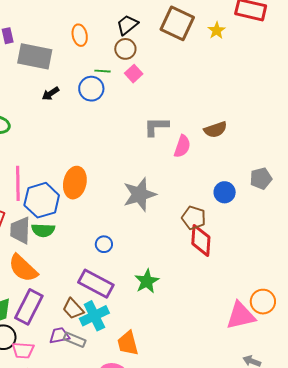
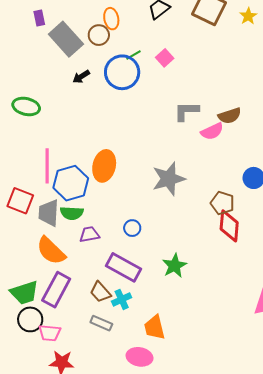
brown circle: (125, 49) -> (99, 35), moved
gray rectangle: (35, 56) -> (66, 39), turned 36
green line: (102, 71) -> (133, 55), turned -35
blue circle: (91, 89) -> (122, 72), size x1.4
brown semicircle: (215, 130) -> (230, 116), moved
pink semicircle: (182, 146) -> (212, 131), turned 45
cyan cross: (94, 316) -> (122, 299), size x0.7
purple trapezoid: (59, 336) -> (89, 234), moved

